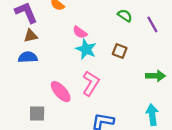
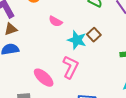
cyan star: (86, 49) -> (77, 40), moved
brown square: (120, 51) -> (94, 35), turned 32

